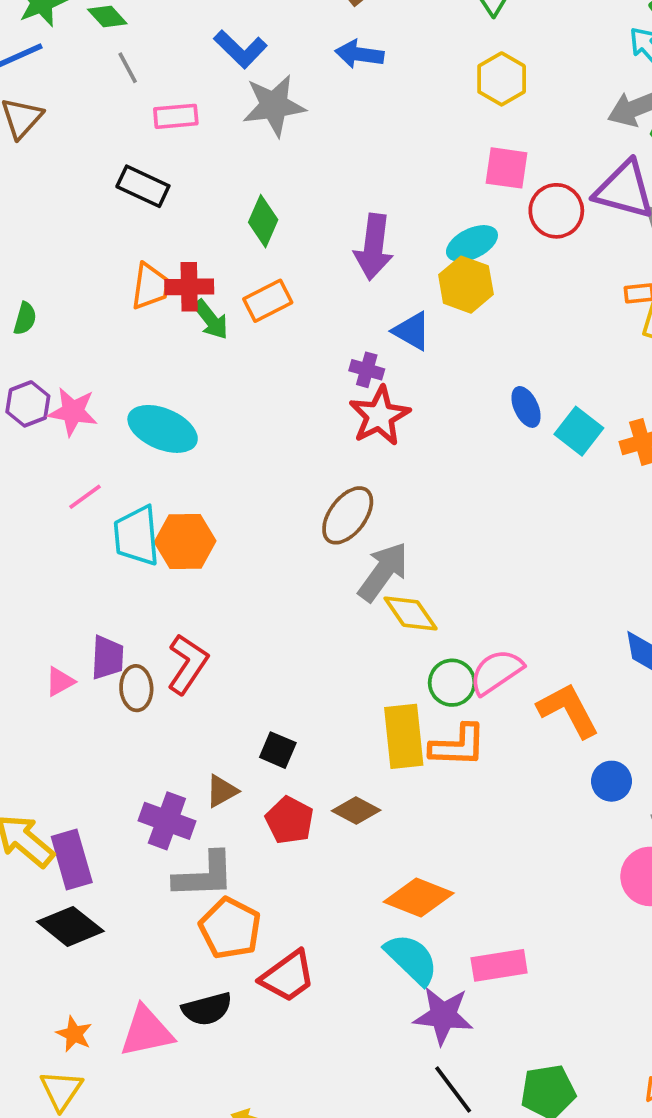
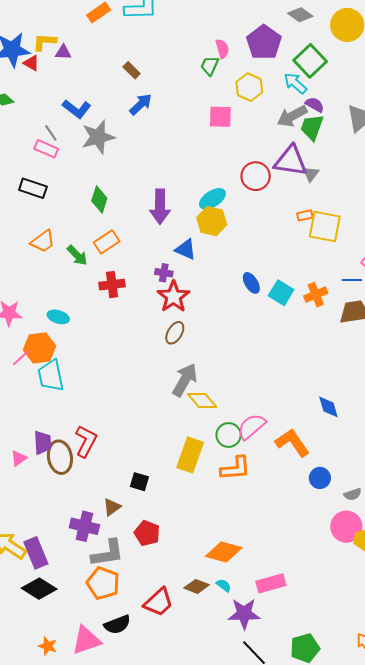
blue arrow: (359, 54) -> (141, 104), turned 135
gray line: (128, 68) -> (51, 133), moved
yellow hexagon: (502, 79) -> (249, 87), moved
pink rectangle: (176, 116) -> (46, 149), turned 35
pink square: (506, 168) -> (220, 117), moved
orange trapezoid: (150, 286) -> (43, 241), turned 52
red cross: (189, 287) -> (112, 285), moved
cyan ellipse: (163, 429) -> (58, 317), size x0.6
brown ellipse: (348, 515) -> (175, 333), moved, size x0.7
orange hexagon: (185, 541) -> (40, 348), moved
brown ellipse: (136, 688) -> (60, 457), size x1.4
yellow rectangle: (404, 736) -> (190, 455), moved, turned 32
brown diamond: (356, 811) -> (197, 586), moved
red pentagon: (290, 820) -> (147, 533), moved
orange pentagon: (230, 928) -> (103, 583), moved
cyan semicircle: (411, 959) -> (224, 585), size x0.5

